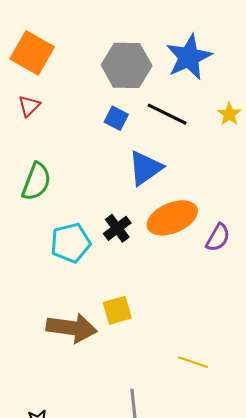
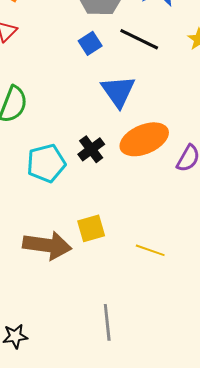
blue square: (116, 118) -> (90, 43), turned 30
blue triangle: (145, 168) -> (118, 91), turned -30
yellow line: (193, 362) -> (150, 250), moved

